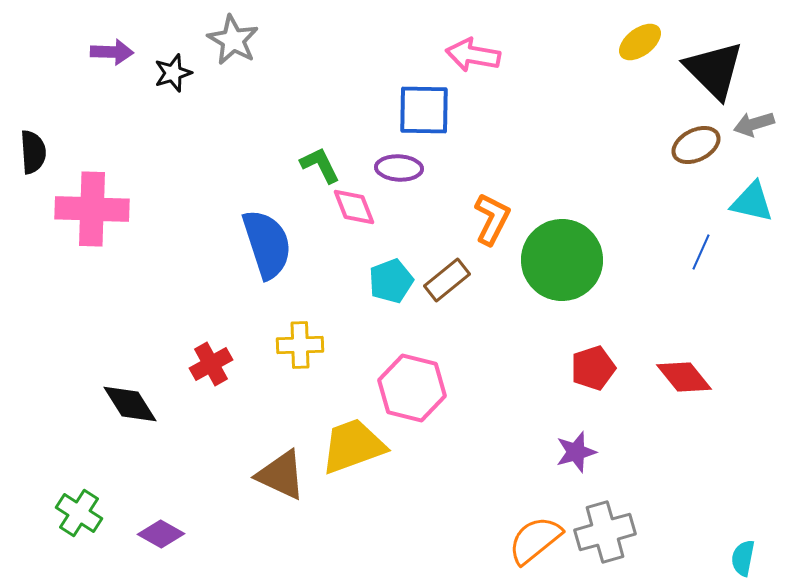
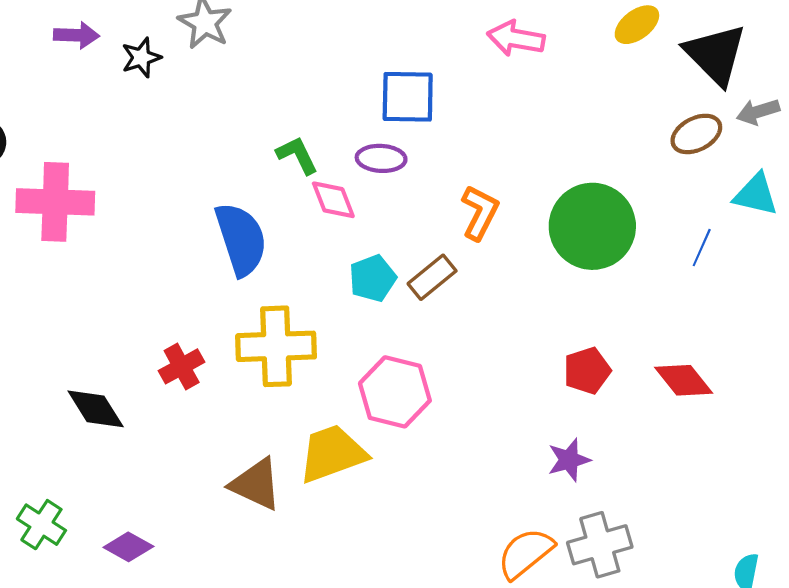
pink arrow: (473, 55) -> (516, 38), moved
green circle: (562, 260) -> (592, 226), moved
yellow cross: (300, 345) -> (276, 346), size x1.6

